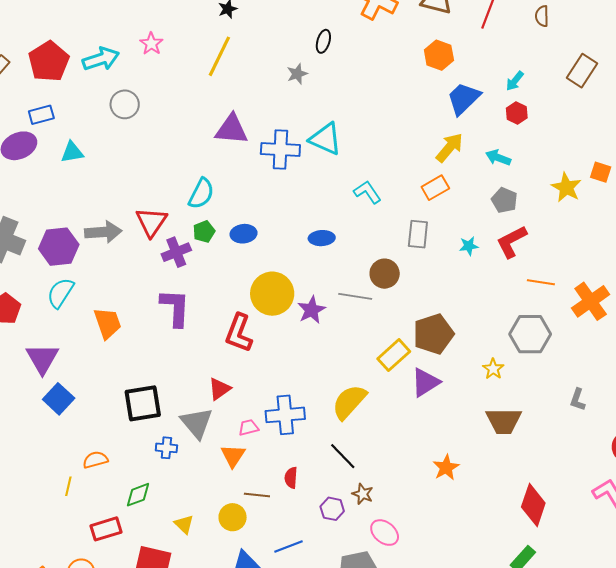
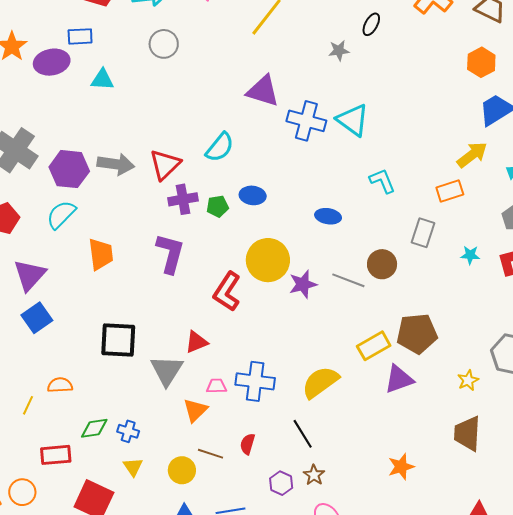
green pentagon: (204, 232) -> (218, 206), moved
brown trapezoid: (504, 421) -> (467, 433), turned 81
blue cross: (166, 448) -> (128, 431), moved

